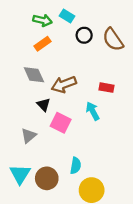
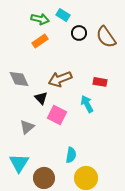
gray diamond: (34, 75) -> (19, 79), moved
brown circle: (47, 178) -> (44, 178), moved

